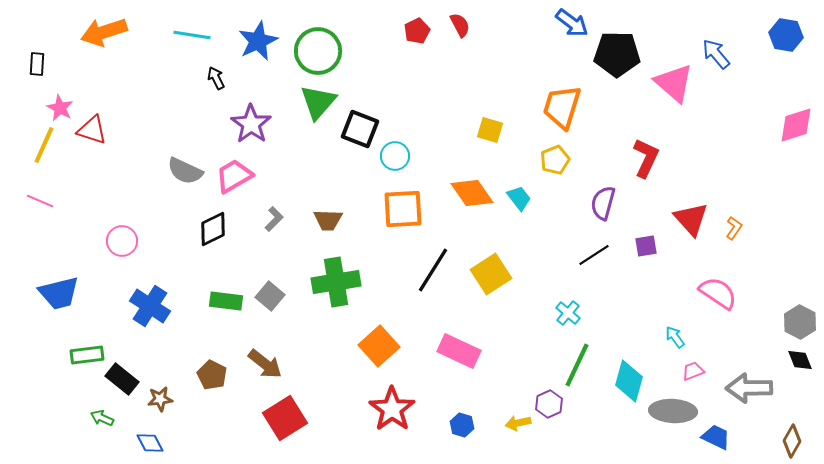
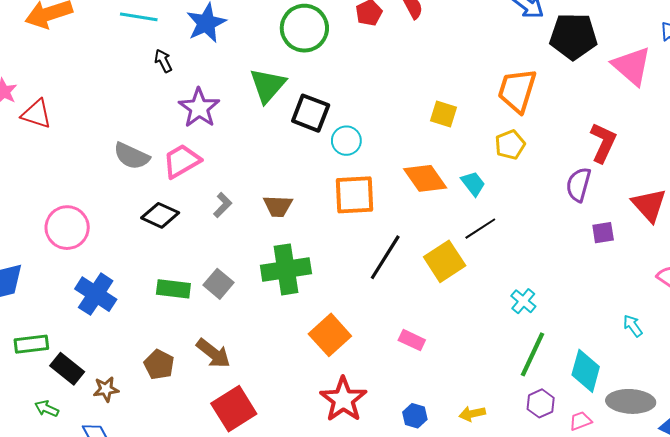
green circle: (318, 51) -> (304, 28), moved
purple semicircle: (603, 203) -> (579, 185), moved
black diamond: (213, 229) -> (160, 215), turned 51
pink circle: (122, 241) -> (67, 228), size x1.4
black line: (594, 255) -> (480, 229), moved
pink rectangle: (459, 351) -> (412, 340), size x0.6
pink trapezoid: (693, 371) -> (581, 421), moved
purple hexagon: (549, 404) -> (541, 403), moved

